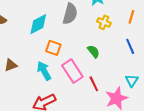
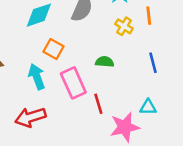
orange line: (131, 17) -> (149, 16), moved, turned -32
green semicircle: (94, 51) -> (105, 62), turned -56
cyan triangle: (132, 81) -> (148, 107), turned 48

